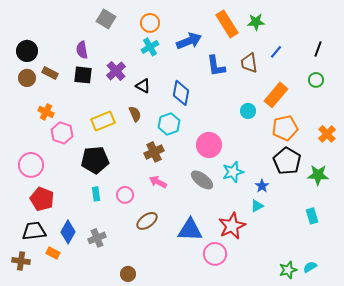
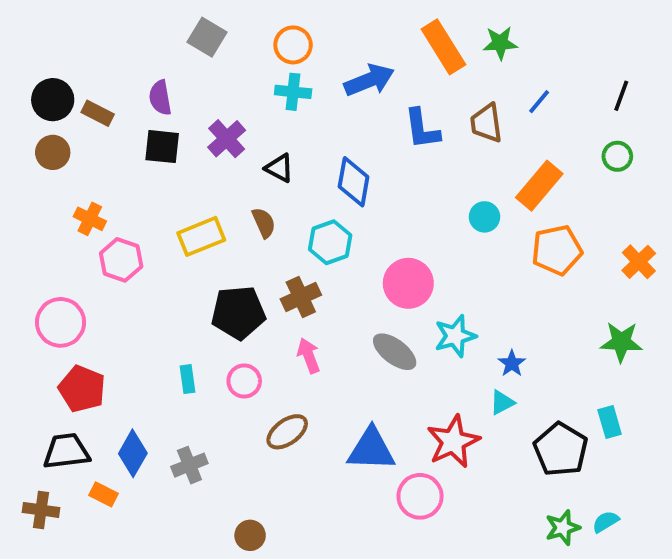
cyan cross: (150, 47) -> (293, 92), turned 36
brown rectangle: (50, 73) -> (98, 113), moved
black pentagon: (95, 160) -> (238, 313), moved
black pentagon: (287, 161) -> (561, 449), moved
pink arrow: (158, 182) -> (309, 356), turned 42

